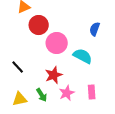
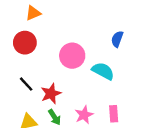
red circle: (39, 25) -> (25, 43), moved
red star: (54, 75) -> (51, 94), moved

